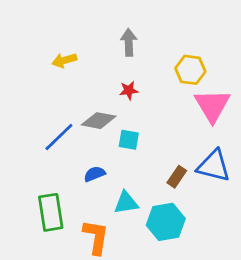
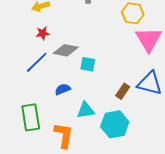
red star: (129, 90) -> (43, 33), moved

